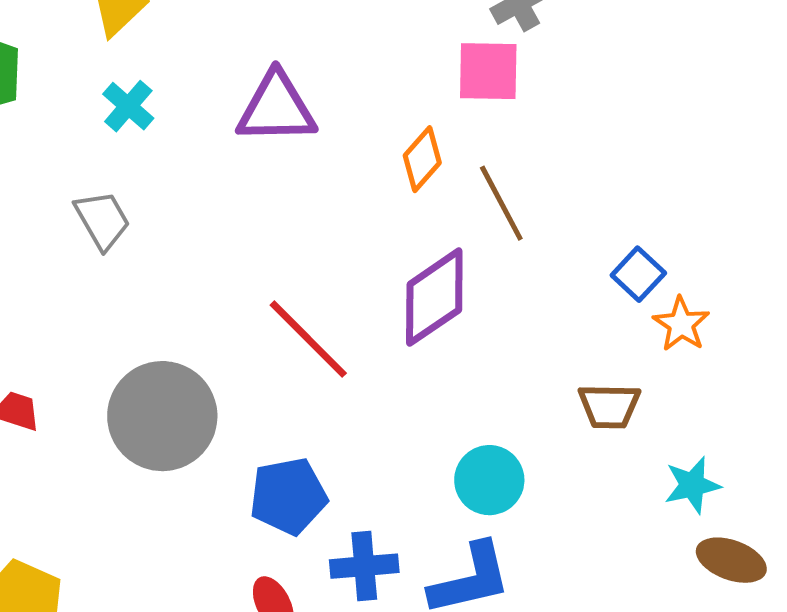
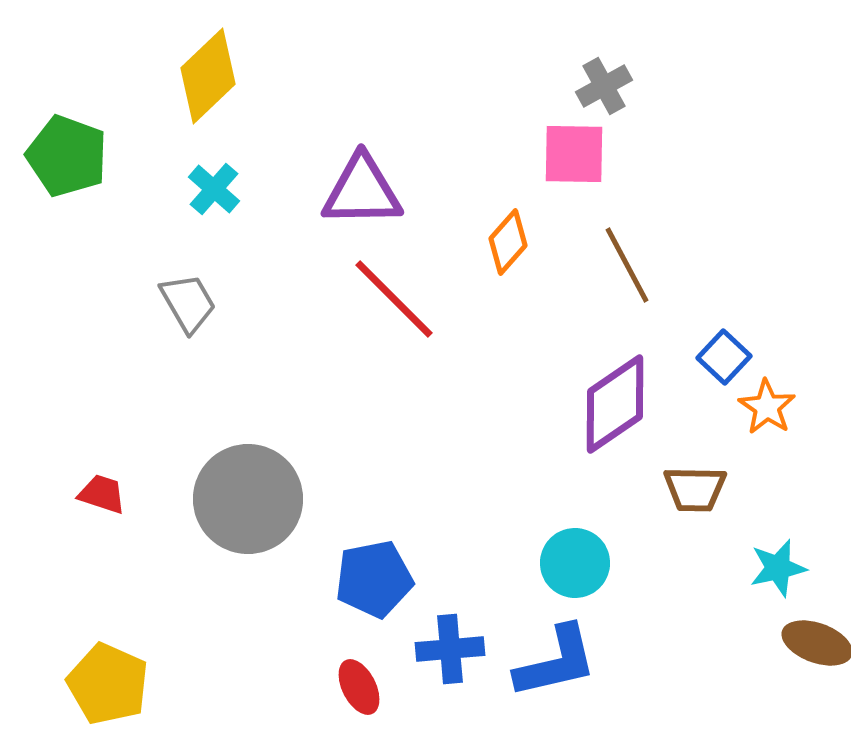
brown line: (501, 203) -> (627, 265), moved
purple diamond: (434, 297) -> (615, 404), moved
red line: (308, 339) -> (394, 299), moved

